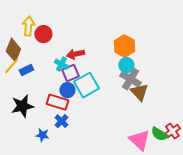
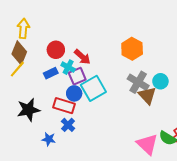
yellow arrow: (28, 26) -> (23, 28), moved
red circle: (43, 34) -> (56, 50), moved
red arrow: (75, 54) -> (82, 57), turned -126
cyan circle: (126, 65) -> (160, 81), moved
blue rectangle: (26, 70) -> (51, 73), moved

